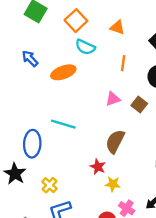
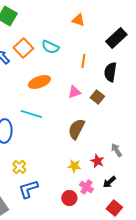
orange square: (76, 21) -> (23, 48), moved
orange triangle: (117, 27) -> (78, 20), moved
orange ellipse: (63, 72) -> (39, 82), moved
red star: (98, 167) -> (97, 161), moved

